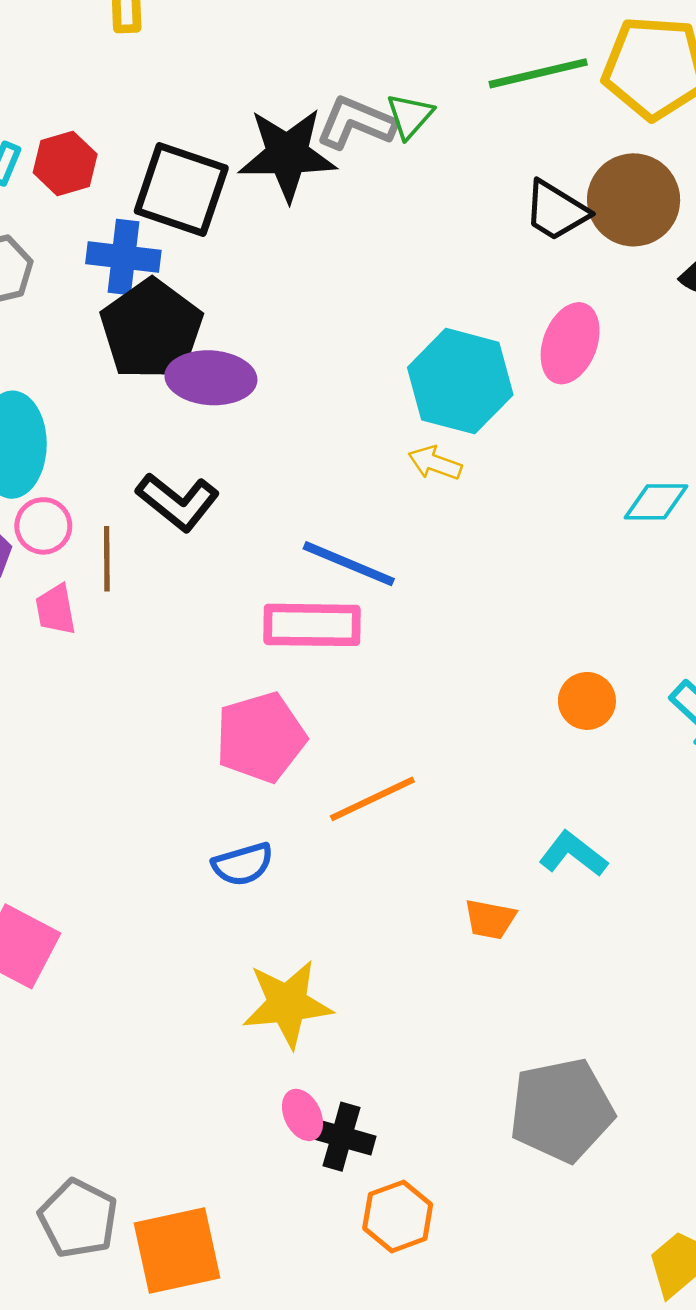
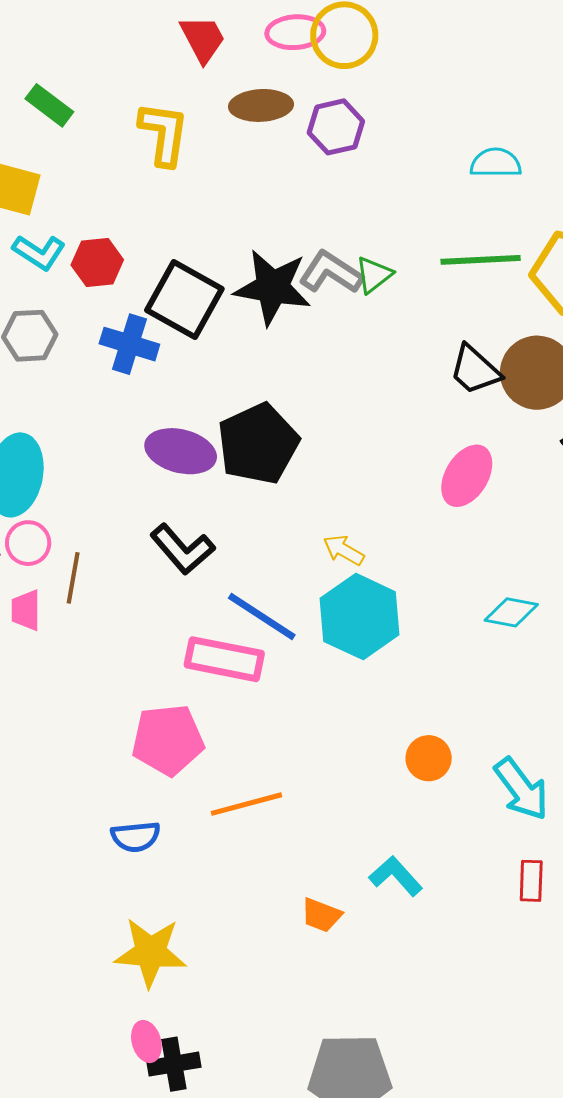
black pentagon: (152, 330) -> (258, 444), moved
cyan hexagon: (460, 381) -> (360, 617), moved
black L-shape: (178, 502) -> (183, 549), moved
black cross: (342, 1137) -> (174, 1064), turned -36

